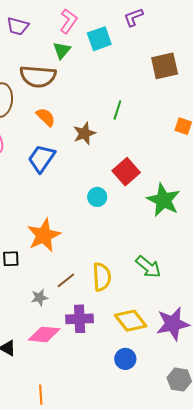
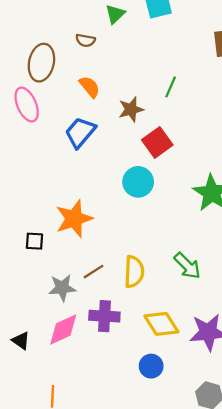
brown semicircle: (38, 76) -> (85, 40), size x0.5
red square: (126, 172) -> (157, 142), moved
cyan circle: (97, 197) -> (138, 182), size x1.4
gray star: (40, 298) -> (62, 288), size x1.4
pink diamond: (44, 334) -> (63, 330), turned -36

